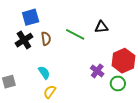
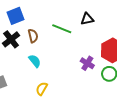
cyan semicircle: (44, 73) -> (35, 61), moved

